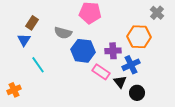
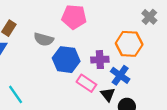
cyan line: (38, 65) -> (16, 94), moved
blue cross: (131, 65) -> (120, 75), turned -30

